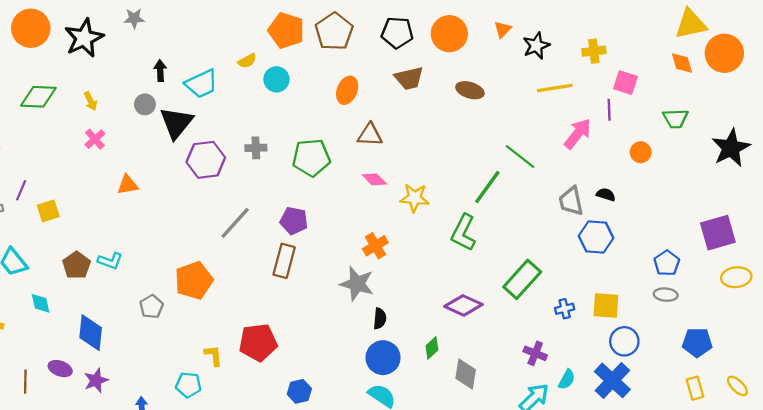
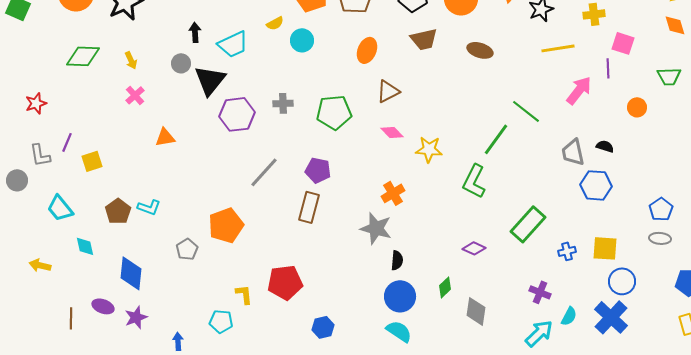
brown triangle: (370, 135) -> (388, 91), turned -30
purple diamond: (463, 305) -> (474, 248), size x0.7

